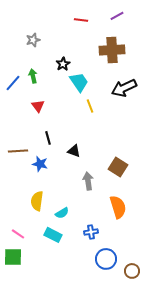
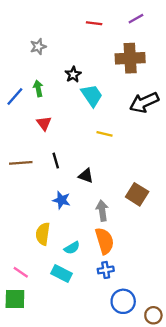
yellow line: (90, 106) -> (105, 134), moved, turned -56
brown line: (18, 151) -> (21, 163), moved
blue star: (40, 164) -> (61, 200), moved
orange semicircle: (118, 207) -> (105, 241), moved

